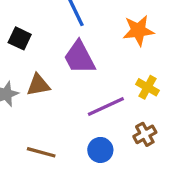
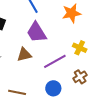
brown triangle: (38, 85) -> (24, 55), moved

